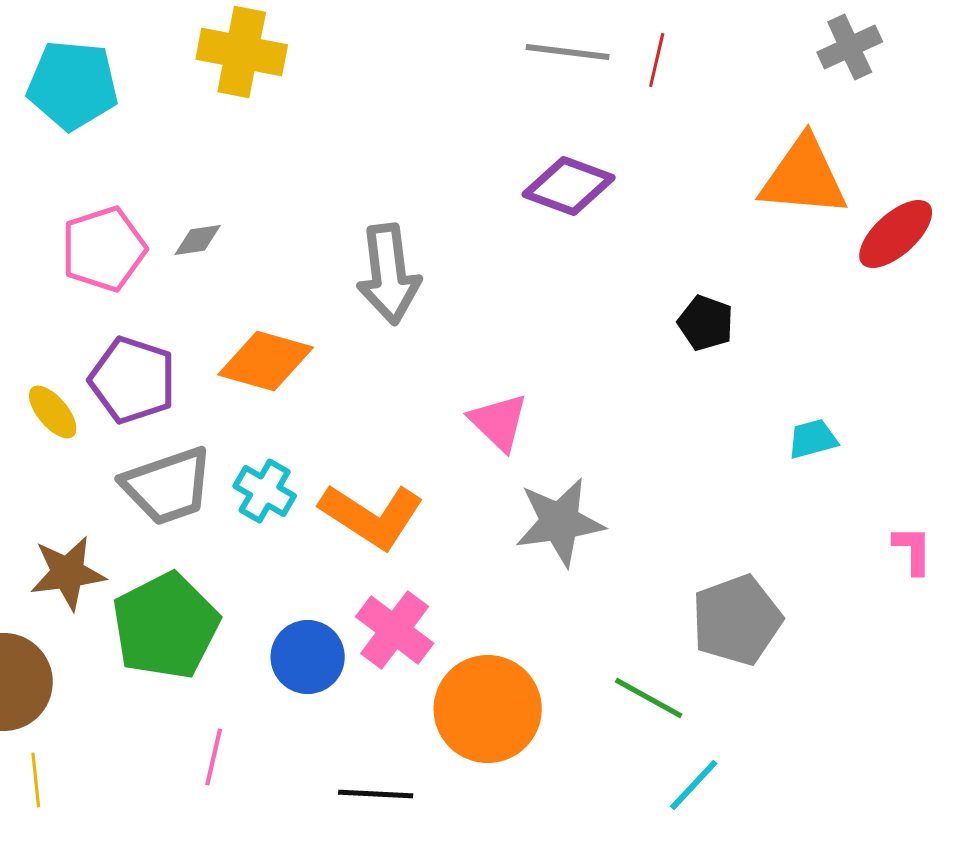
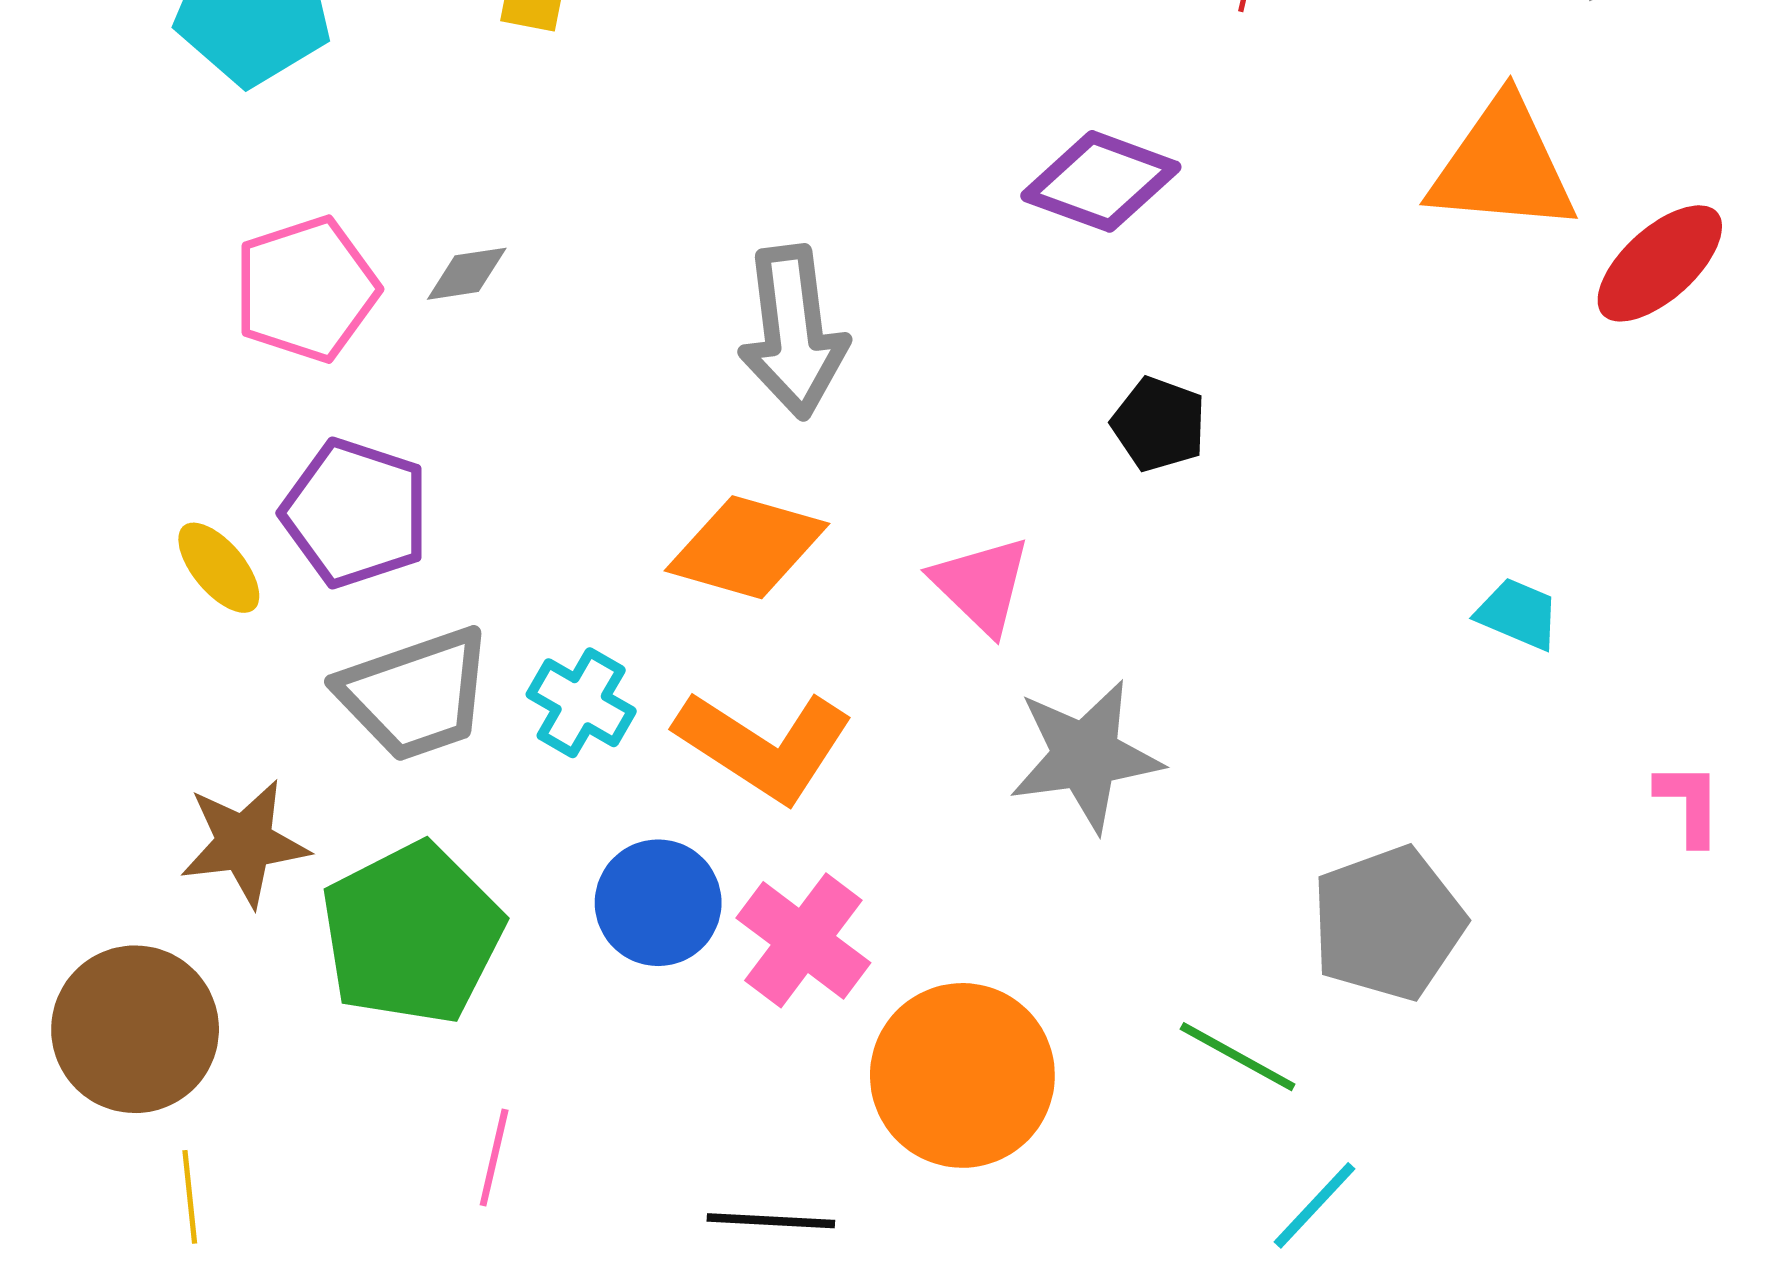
black pentagon: (706, 323) -> (1159, 424), moved
orange diamond: (266, 361) -> (747, 547), moved
cyan trapezoid: (813, 439) -> (1518, 614), turned 38
blue circle: (308, 657) -> (658, 903), moved

